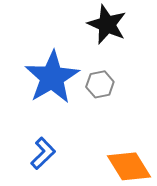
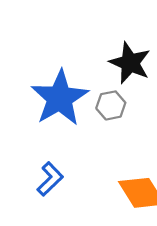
black star: (107, 24) -> (130, 63), moved

